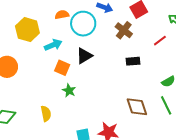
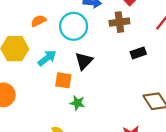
orange semicircle: (62, 15) -> (39, 21), moved
brown cross: (124, 30) -> (119, 22), turned -30

